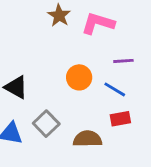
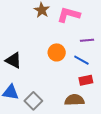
gray square: (46, 124) -> (33, 101), moved
brown semicircle: (87, 139) -> (74, 100), moved

